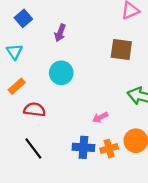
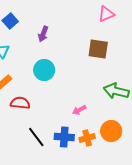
black line: (33, 149) -> (36, 137), moved

